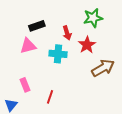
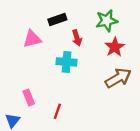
black rectangle: (37, 26) -> (57, 19), moved
red star: (87, 45) -> (115, 47), moved
pink triangle: (28, 46) -> (32, 39), moved

